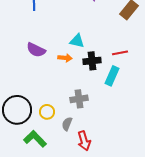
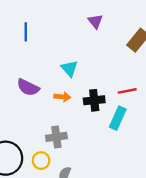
cyan triangle: (77, 41) -> (69, 68), moved, turned 35
gray cross: (79, 99) -> (56, 137), moved

